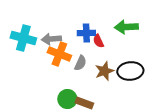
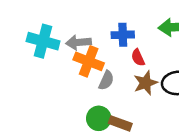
red semicircle: (98, 41) -> (138, 58), moved
gray semicircle: (80, 63) -> (106, 80), moved

